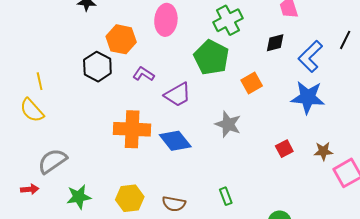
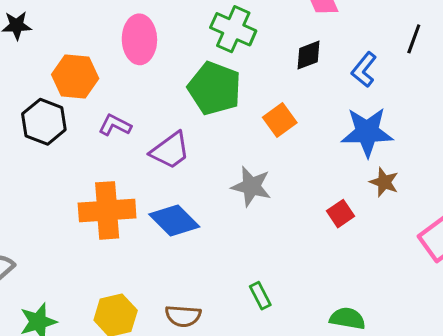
green cross: (228, 20) -> (233, 29), turned -32
blue L-shape: (310, 56) -> (364, 70), size x0.7
brown star: (323, 151) -> (384, 182), moved, turned 30

